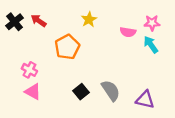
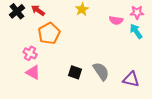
orange pentagon: (67, 47) -> (49, 33), moved
black square: (81, 92) -> (75, 72), turned -32

